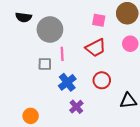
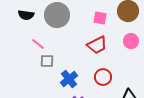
gray circle: (50, 29) -> (57, 15), moved
pink line: (62, 54) -> (38, 44), moved, turned -48

